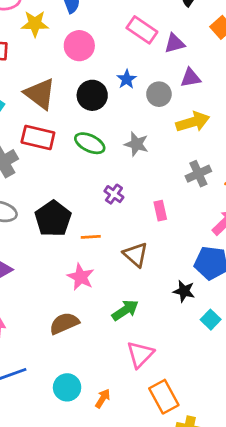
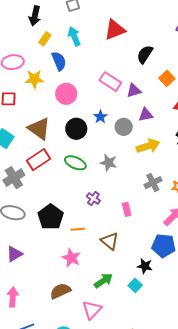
red rectangle: (38, 137) -> (38, 160), turned -45
cyan square: (211, 320) -> (135, 285), moved
pink triangle: (140, 354) -> (92, 310), moved

